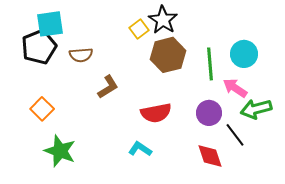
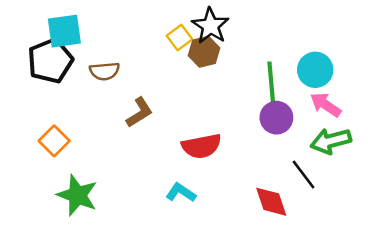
brown hexagon: (168, 55) -> (204, 52), moved, size x0.7
pink arrow: (235, 88) -> (326, 105), moved
purple circle: (209, 113) -> (276, 118), moved

